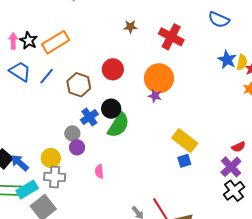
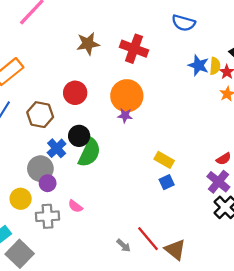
brown star: (130, 27) -> (88, 44), size x1.5
gray circle: (72, 133) -> (40, 169), size x1.5
yellow rectangle: (185, 141) -> (164, 160), size x0.7
pink semicircle: (99, 172) -> (75, 206), turned -40
gray cross: (55, 177) -> (47, 216), moved

